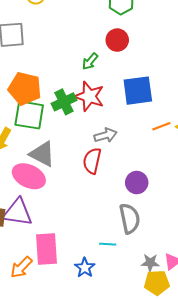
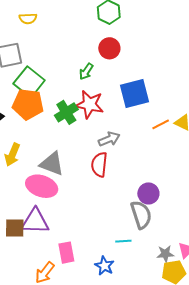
green square: (29, 115) -> (29, 82), moved, turned 36
purple circle: (137, 183) -> (148, 193), moved
pink rectangle: (46, 249) -> (66, 253), size x0.7

